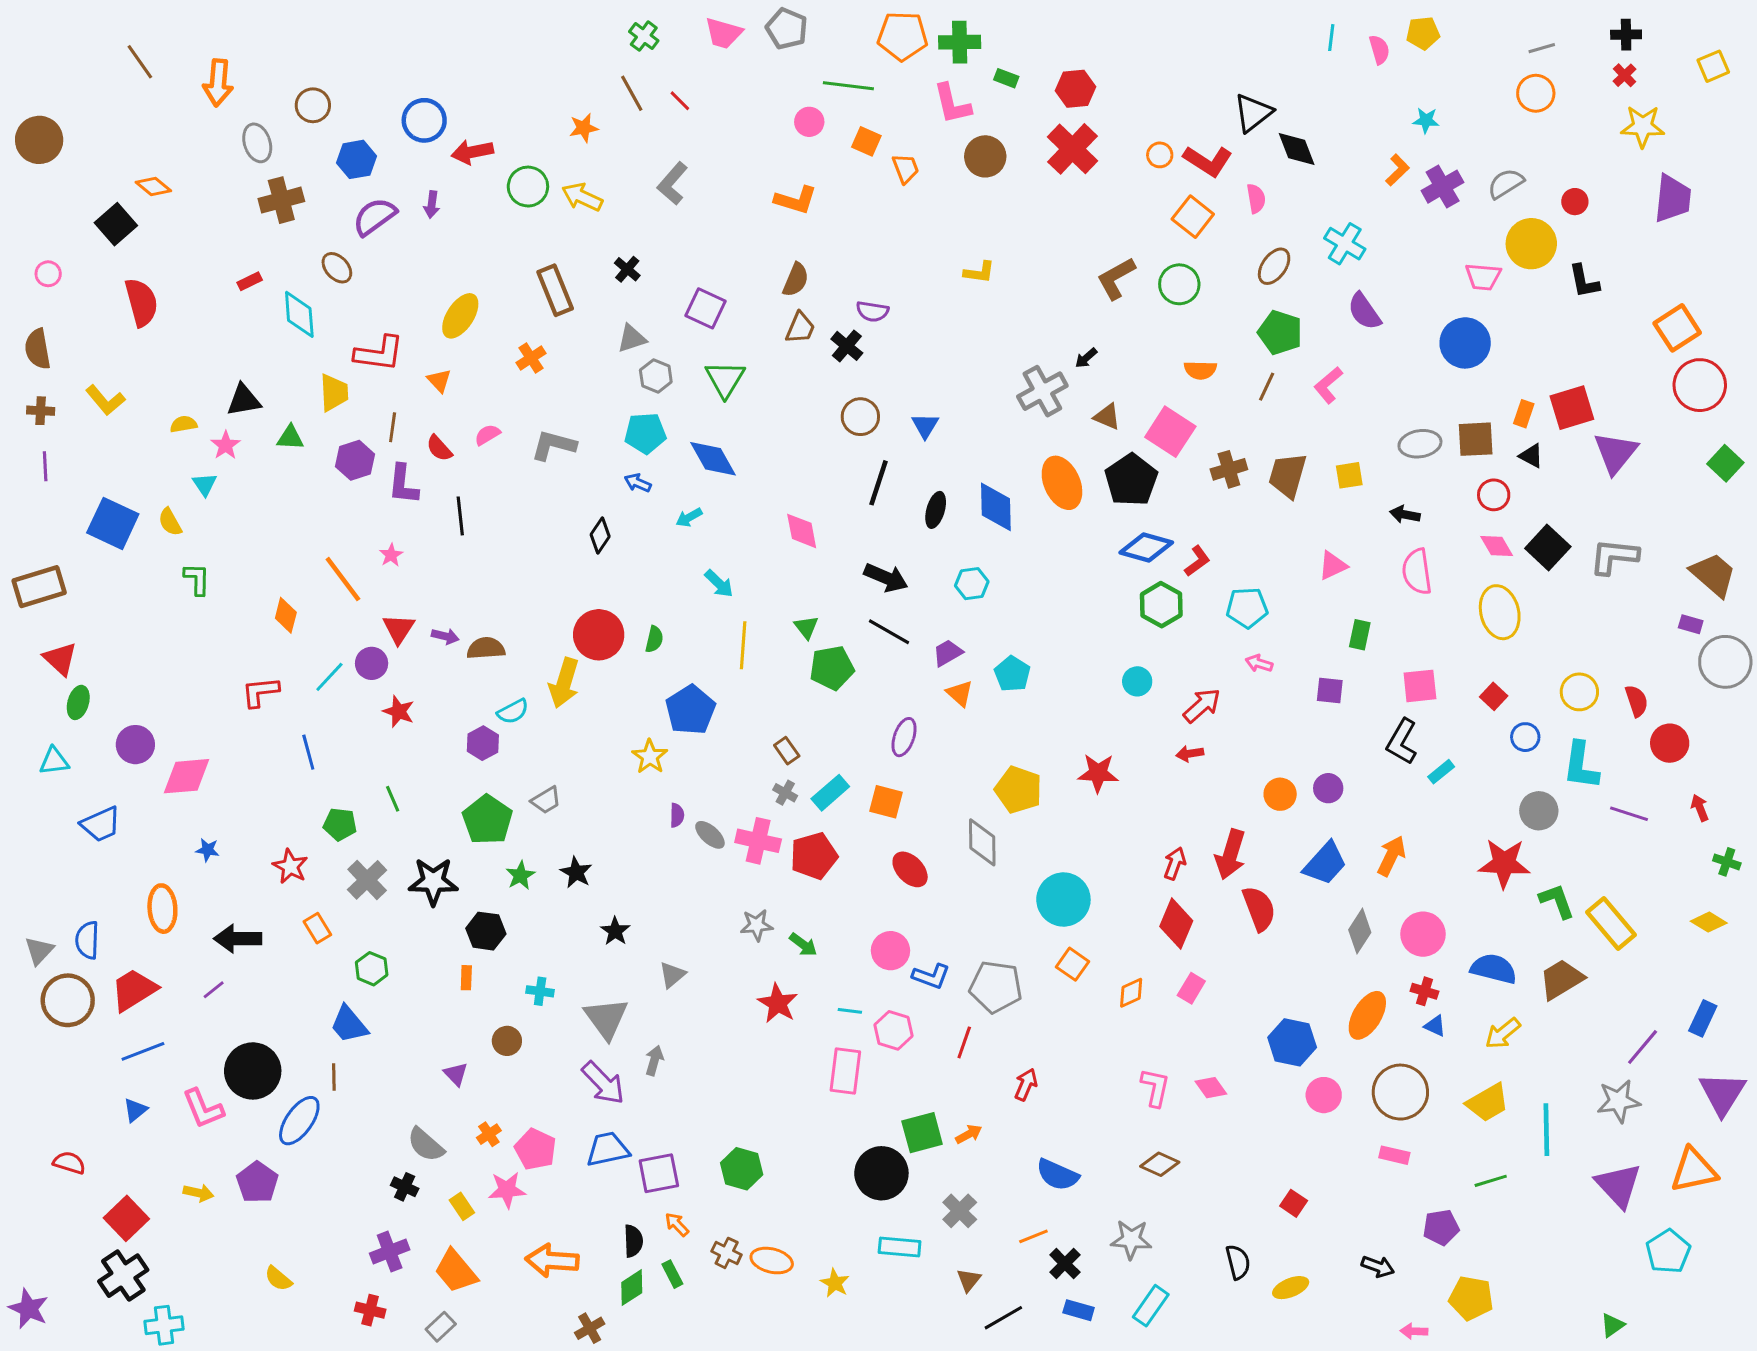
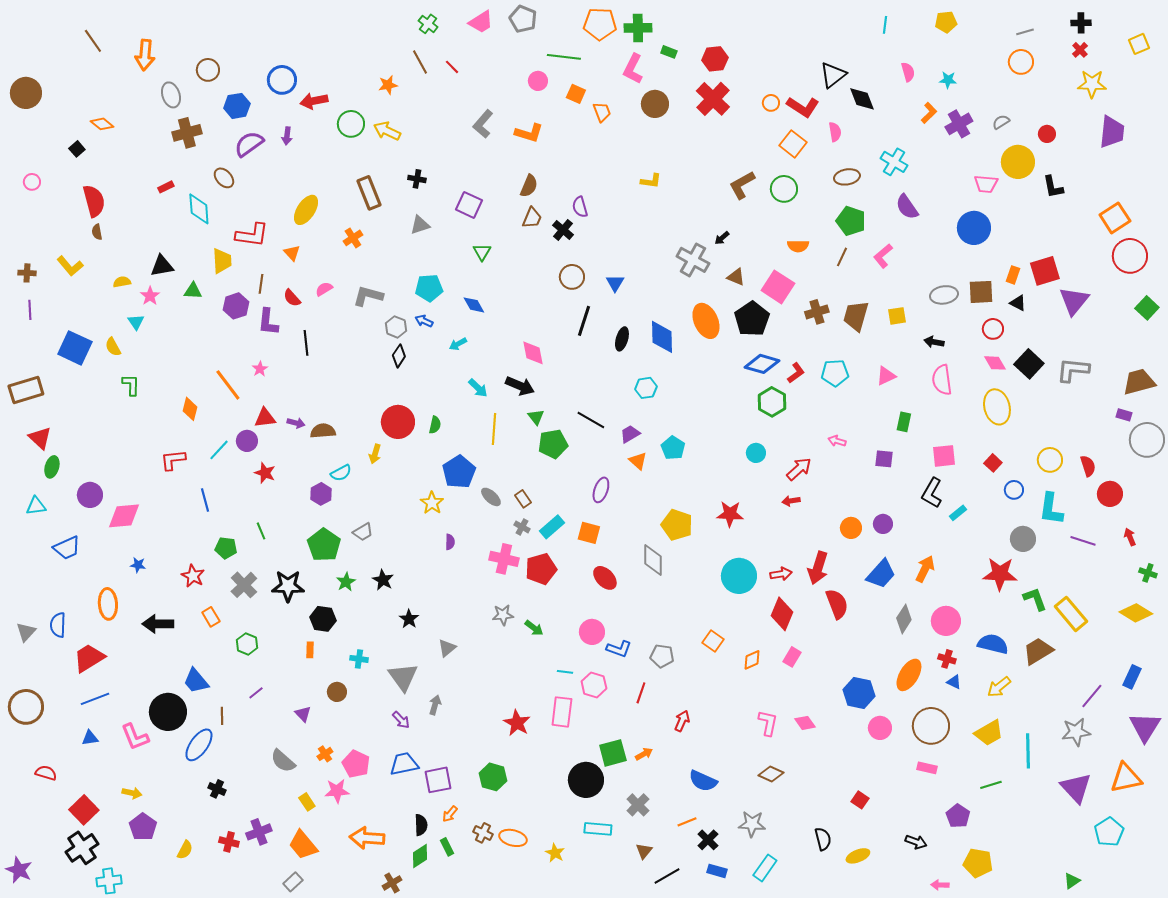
pink trapezoid: (724, 33) -> (481, 22), turned -48
pink semicircle: (1379, 50) -> (908, 72), moved
pink L-shape: (952, 104) -> (633, 69), turned 40
gray L-shape: (672, 184) -> (483, 124), moved
gray semicircle: (1506, 184) -> (1001, 122), size x0.7
black square: (116, 224) -> (77, 149), size x0.6
brown ellipse: (1274, 266) -> (847, 177), turned 45
black cross: (627, 269) -> (417, 179), turned -30
purple semicircle: (872, 311) -> (580, 207), turned 65
brown semicircle: (38, 349) -> (97, 232), moved, size x0.6
gray hexagon: (656, 376) -> (396, 327), moved
green triangle: (725, 379) -> (482, 252), size x0.7
gray cross: (1042, 391) -> (693, 260), turned -32
blue diamond: (713, 459) -> (474, 305), size x0.7
brown trapezoid: (1713, 575) -> (1139, 382), turned -56
black arrow: (886, 578) -> (520, 386), moved
cyan pentagon: (1247, 608) -> (835, 373), moved
red triangle: (399, 629) -> (265, 418), turned 50
yellow arrow: (564, 683) -> (375, 454), size x0.6
gray ellipse: (710, 835) -> (491, 497), moved
red arrow: (1175, 863) -> (781, 574), turned 60
cyan circle: (1063, 900) -> (739, 576), moved
yellow diamond: (1709, 922) -> (1136, 613), size x1.4
gray pentagon: (996, 987) -> (662, 656), size x0.7
purple line: (214, 990) -> (256, 693), moved
brown circle: (68, 1000) -> (26, 707), moved
red star: (778, 1003) -> (517, 723), moved
blue trapezoid: (349, 1024) -> (196, 681), moved
purple arrow: (603, 1083) -> (401, 720), size x0.6
blue triangle: (135, 1110) -> (90, 738), turned 30
purple pentagon: (257, 1182) -> (143, 827), moved
black cross: (405, 1187) -> (217, 789), moved
orange arrow: (677, 1224) -> (450, 814), turned -96
purple pentagon: (1441, 1227) -> (958, 816), turned -30
yellow semicircle: (278, 1279) -> (185, 850), turned -102
red cross: (370, 1310) -> (229, 842), moved

